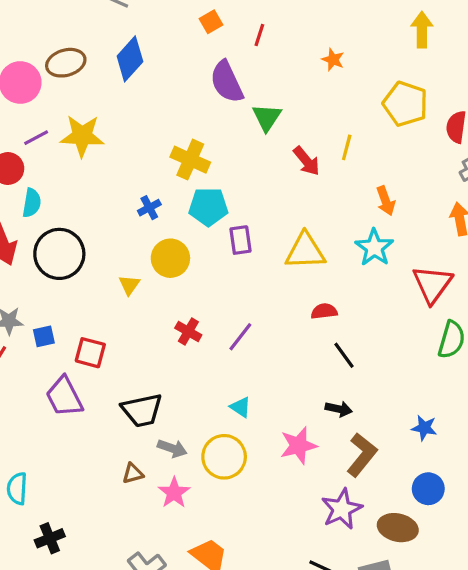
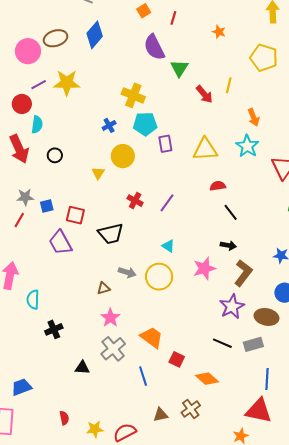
black circle: (59, 254) -> (55, 155), size x0.5
black trapezoid: (142, 410) -> (111, 234), moved
pink star: (174, 493) -> (110, 318), moved

